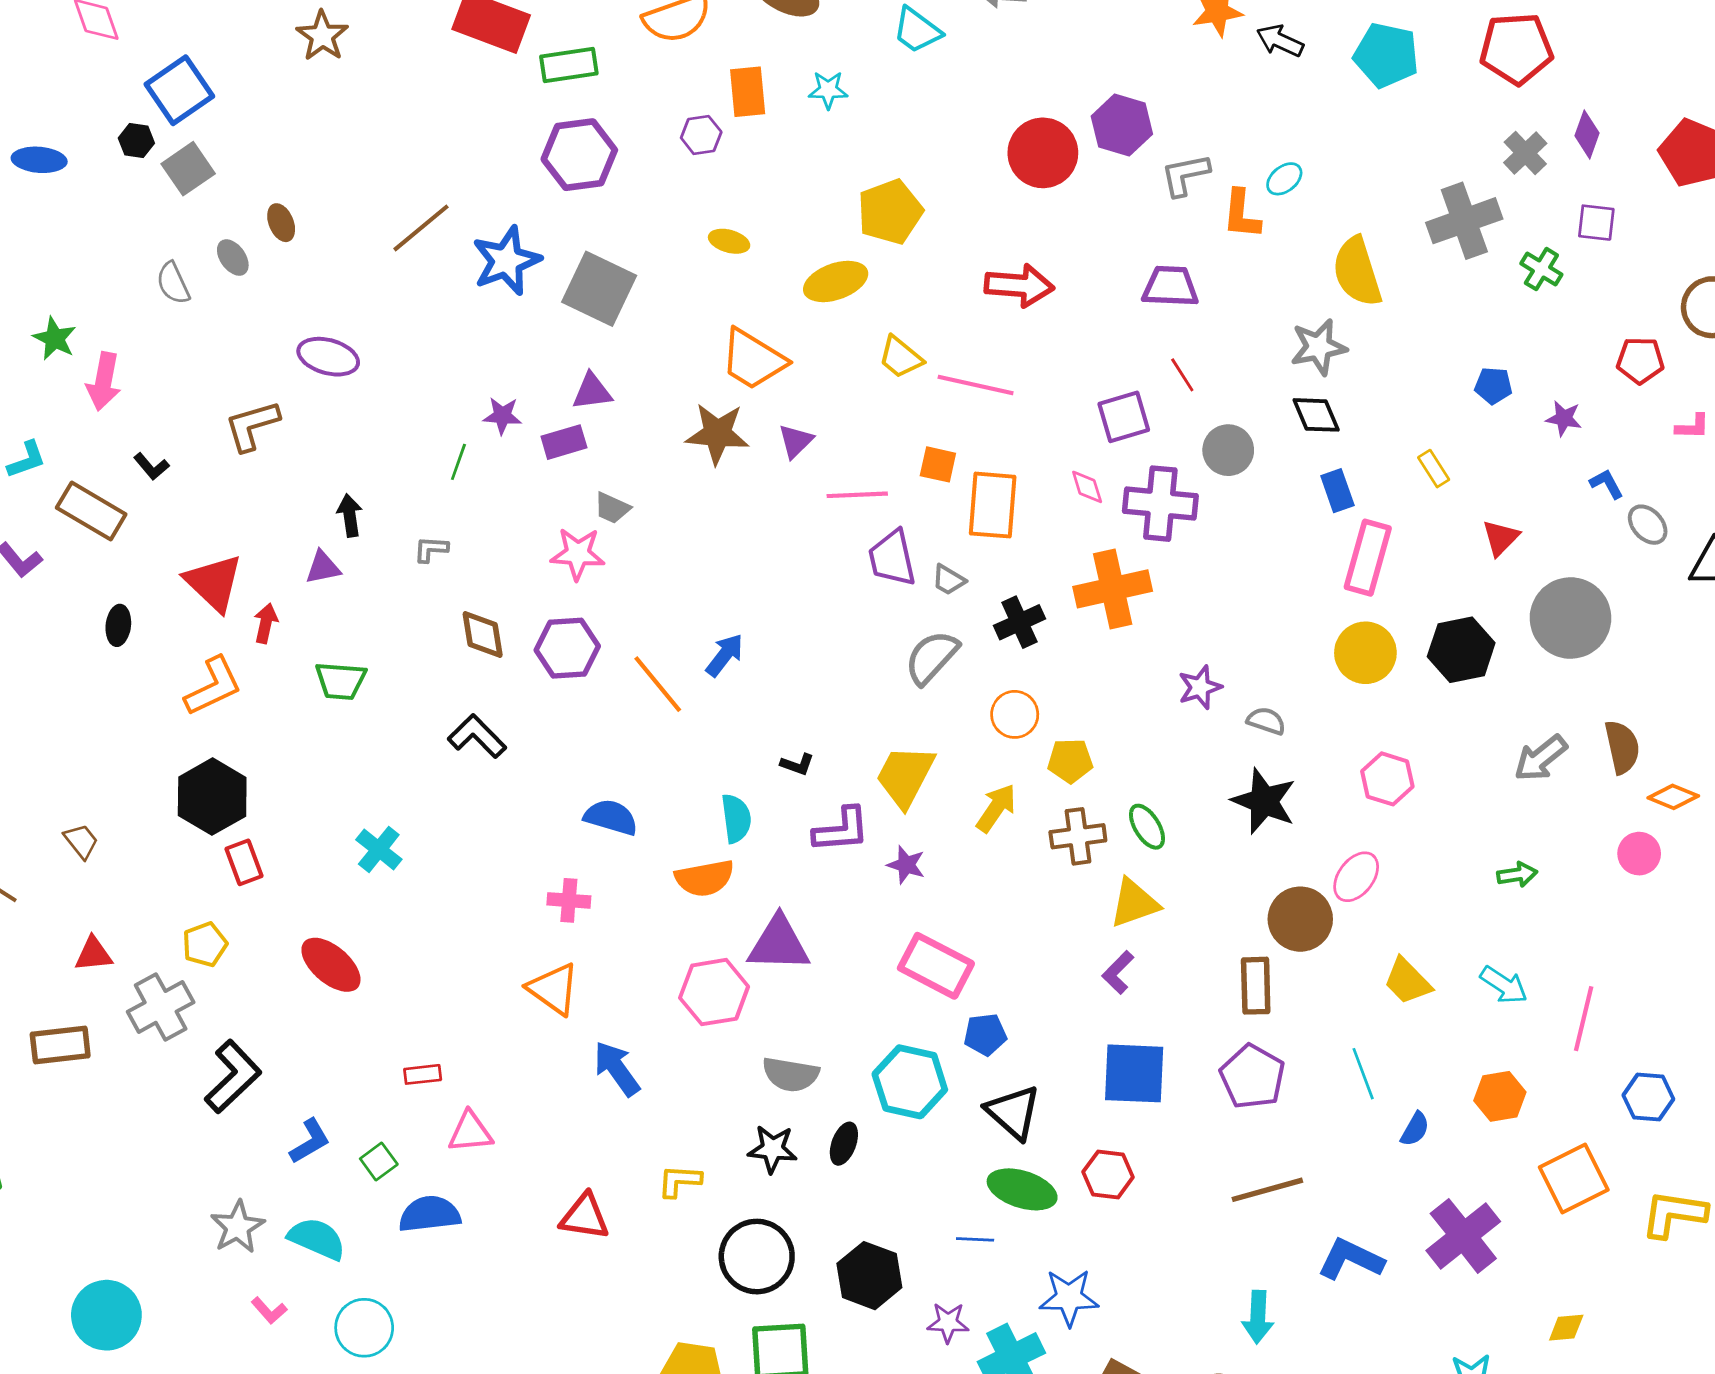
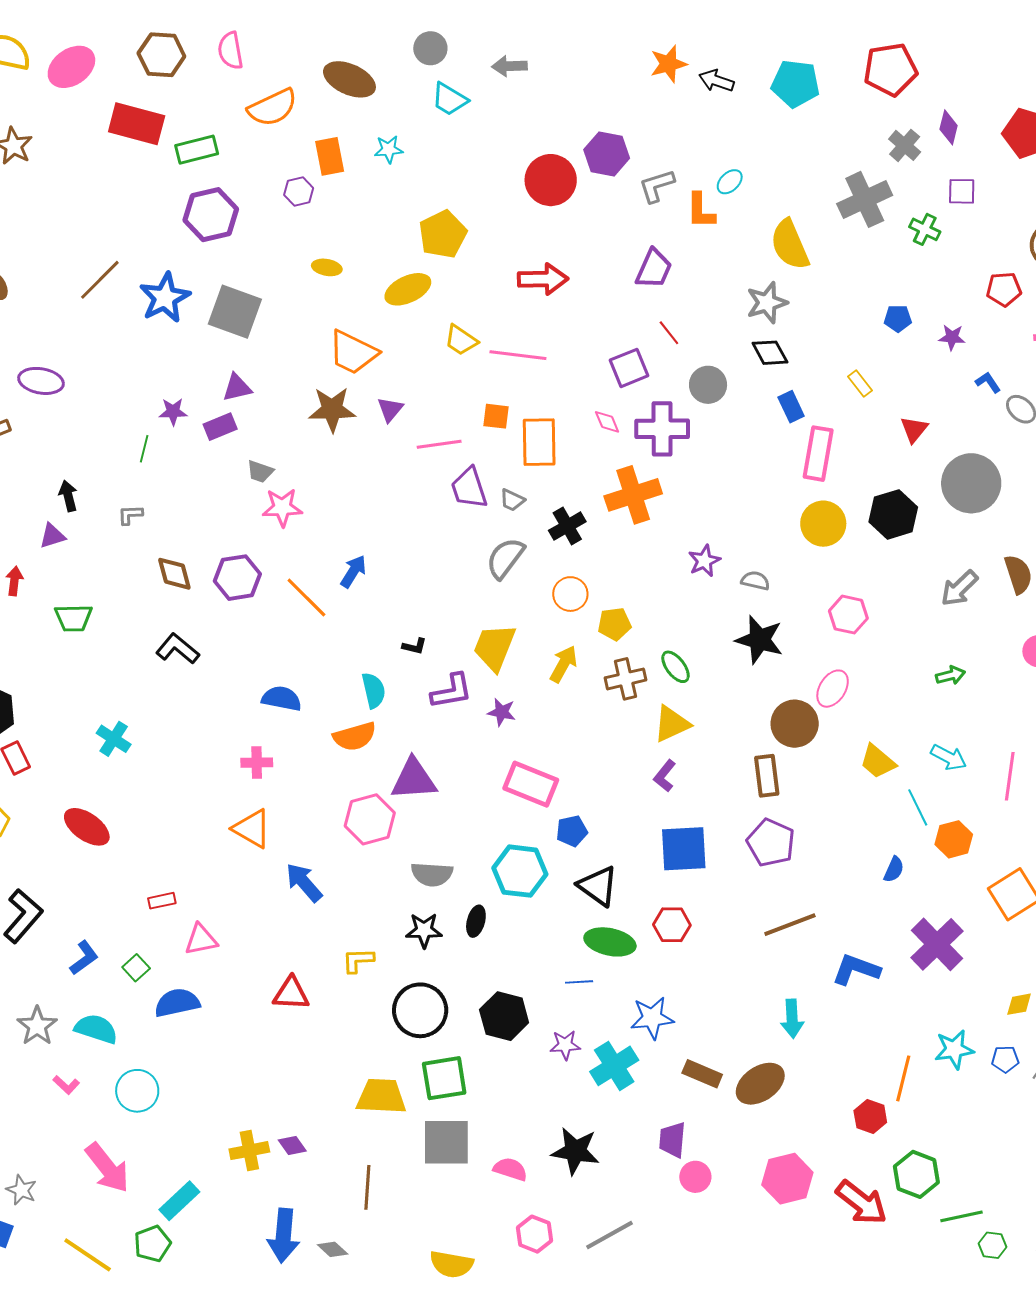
purple trapezoid: (1170, 286) -> (654, 269), turned 117
pink star: (578, 554) -> (282, 508), moved
cyan line: (1363, 1074) -> (918, 807), moved

